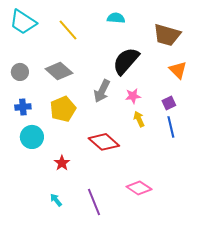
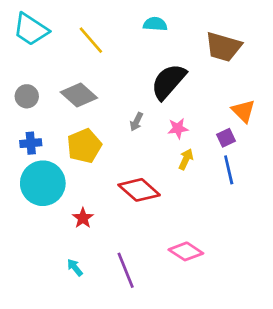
orange triangle: (178, 70) -> (243, 111), moved
gray arrow: (102, 91) -> (136, 122), size x0.6
yellow arrow: (139, 119) -> (186, 159), turned 49
cyan circle: (32, 137) -> (43, 183), size x1.4

